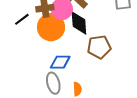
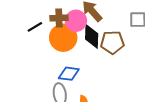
brown pentagon: (99, 47) -> (112, 42), moved

